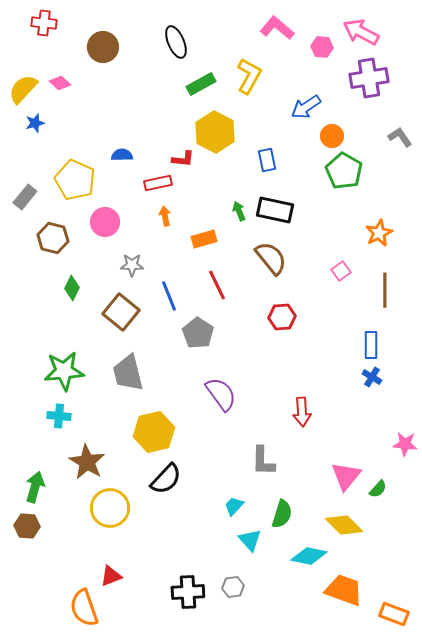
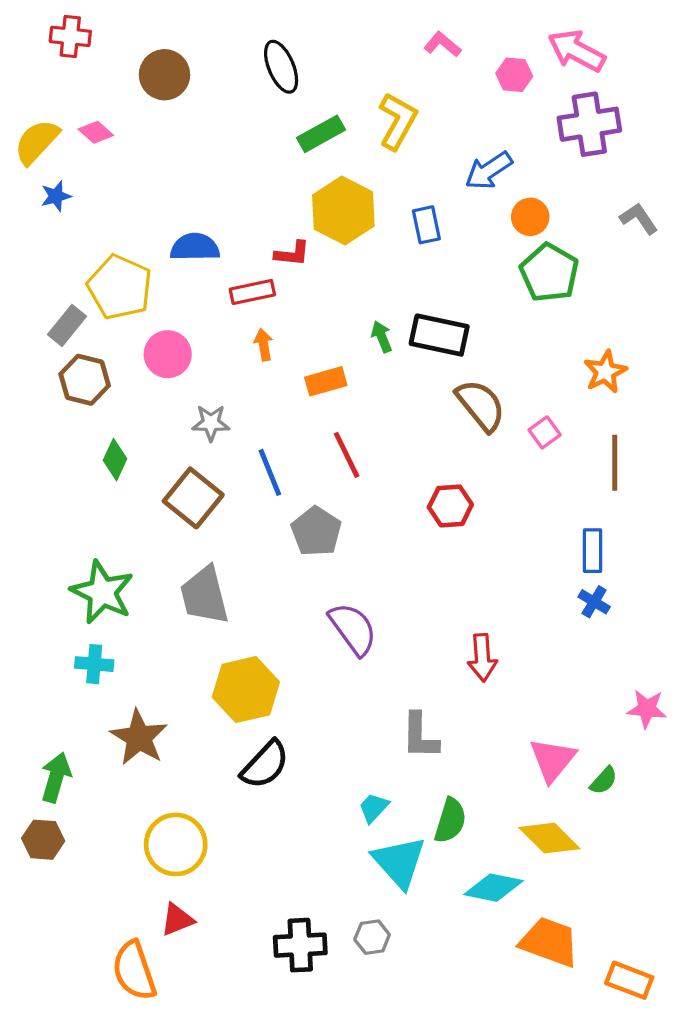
pink L-shape: (277, 28) -> (442, 44), size x0.7
blue semicircle: (122, 155) -> (195, 247), size x1.4
blue rectangle: (267, 160) -> (426, 225), moved
gray rectangle: (25, 197) -> (67, 325), moved
brown semicircle: (271, 258) -> (481, 405), moved
green star: (64, 371) -> (102, 592), turned 30
yellow circle: (110, 508) -> (176, 844), moved
cyan triangle: (250, 540) -> (399, 862), size x1.5

